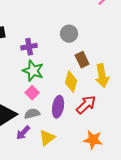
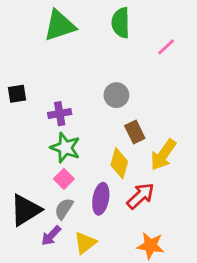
yellow arrow: (102, 76) -> (163, 155), turned 45
gray semicircle: (32, 114) -> (64, 209), turned -42

